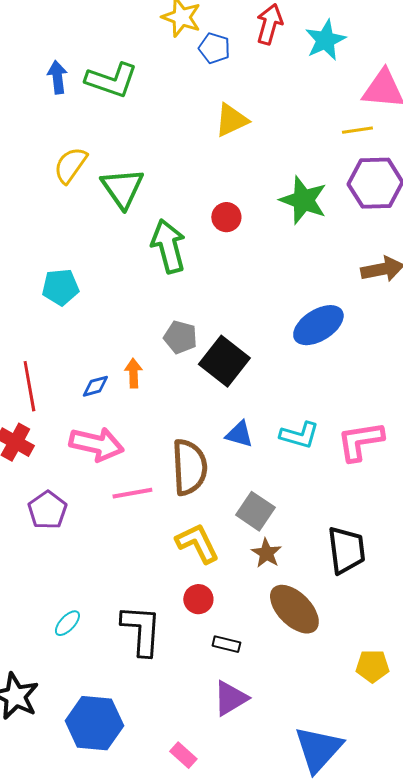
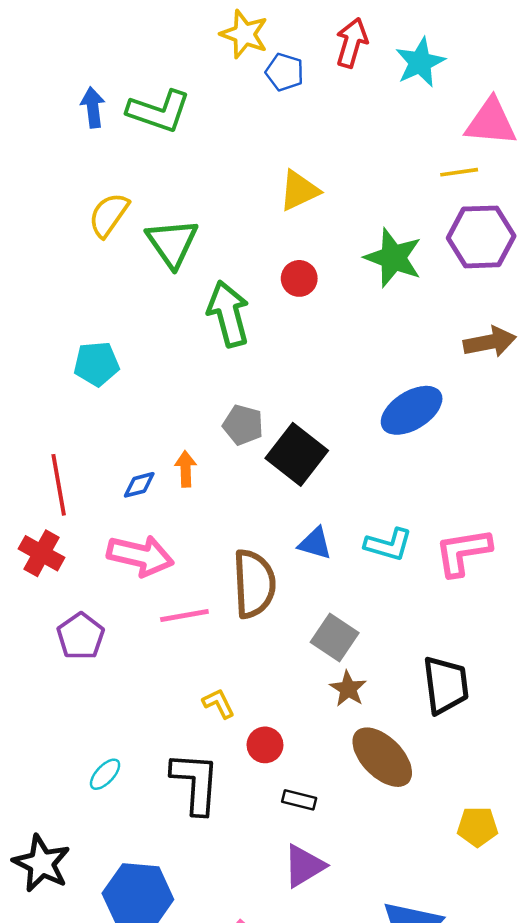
yellow triangle: (231, 120) -> (299, 191), moved
yellow L-shape: (197, 543) -> (219, 703), moved, size x0.6

